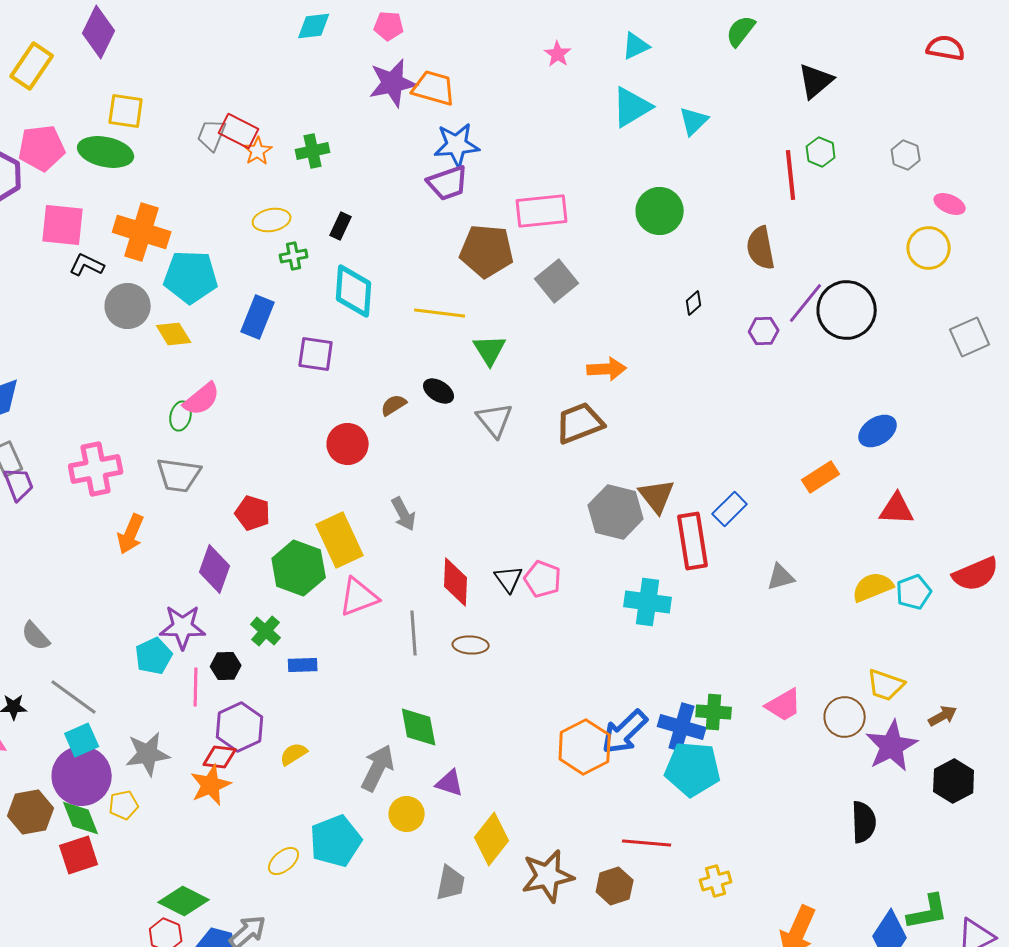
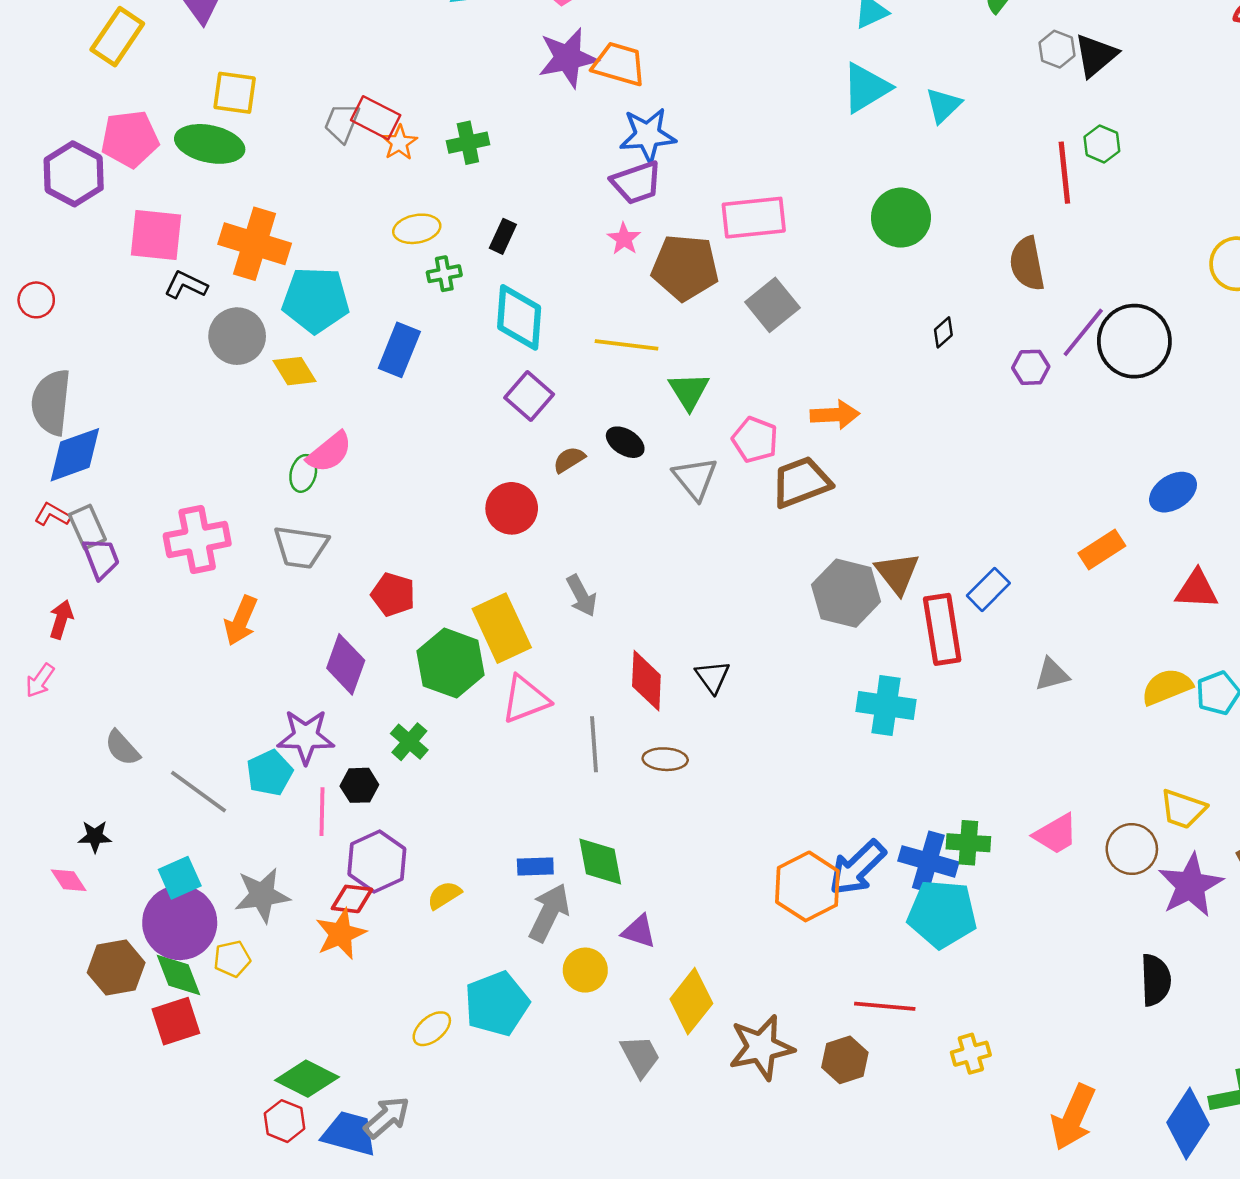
pink star: (558, 54) -> (624, 239), moved
gray hexagon: (906, 155) -> (1057, 49), moved
purple square: (316, 354) -> (529, 396), moved, turned 33
pink pentagon: (543, 579) -> (755, 440), moved
blue rectangle: (303, 665) -> (535, 866), moved
gray line: (74, 697) -> (198, 792), moved
gray trapezoid: (451, 883) -> (640, 1056), turned -39

